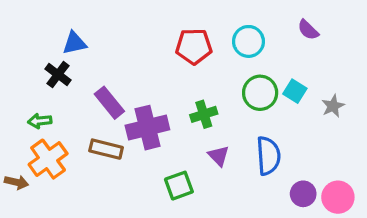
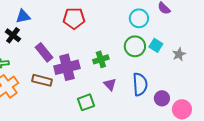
cyan circle: (248, 41) -> (139, 18), moved
red pentagon: (194, 46) -> (74, 18), moved
purple circle: (303, 194) -> (162, 98), moved

